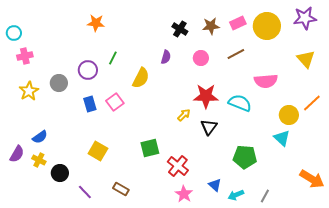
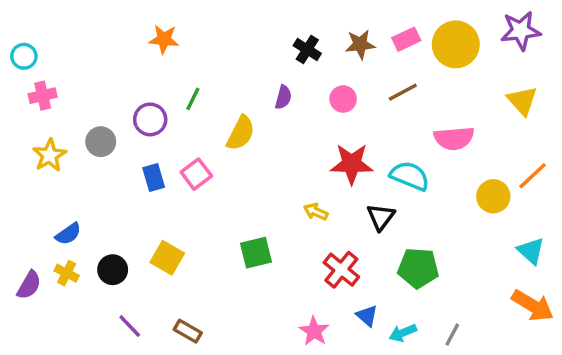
yellow arrow: (184, 115) -> (316, 212), moved, turned -112
black triangle: (209, 127) -> (381, 217), moved
cyan triangle: (282, 138) -> (531, 251), moved
purple semicircle: (17, 154) -> (29, 285), moved
red cross: (178, 166) -> (341, 270), moved
black circle: (60, 173) -> (113, 270), moved
brown rectangle: (121, 189) -> (188, 331), moved
purple line: (85, 192) -> (130, 326), moved

